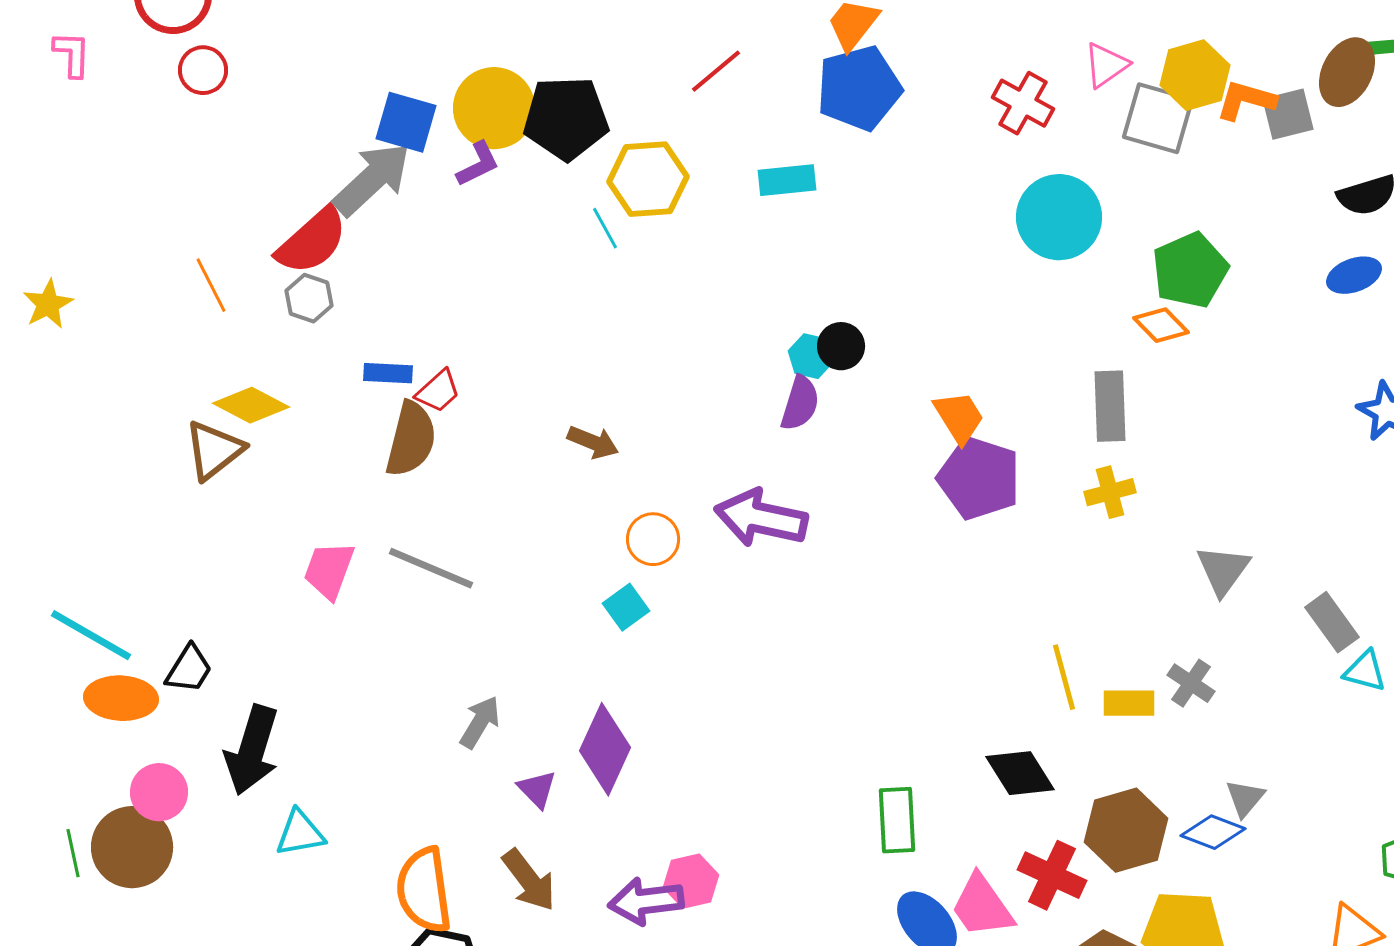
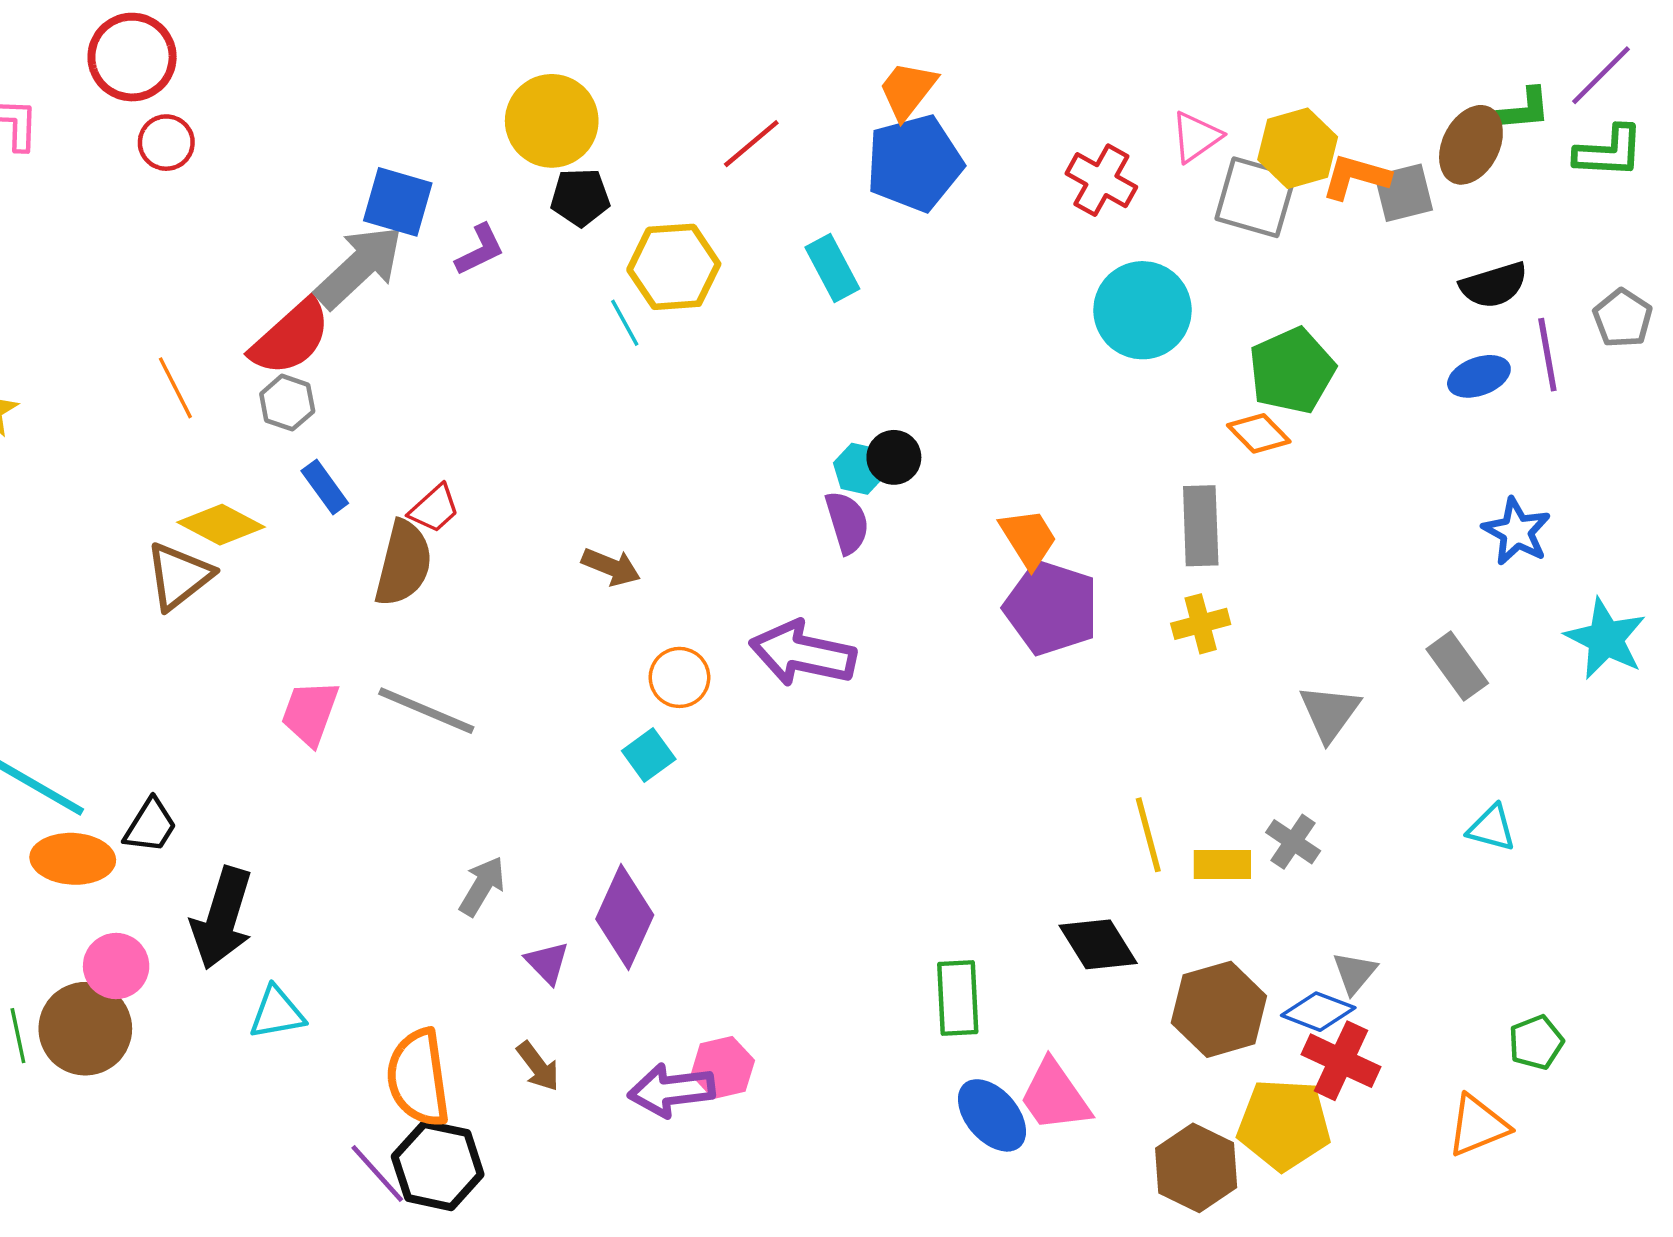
yellow circle: (494, 108) -> (552, 121), moved
black pentagon: (566, 118) -> (580, 197), size x0.6
cyan rectangle: (787, 180) -> (832, 268), turned 68
blue rectangle: (388, 373) -> (325, 487), moved, turned 51
purple semicircle: (800, 403) -> (847, 522), turned -34
gray rectangle: (1332, 622) -> (1457, 666), moved
red cross: (1052, 875) -> (1341, 1061), moved
brown arrow: (529, 880) -> (538, 1066), size x0.7

